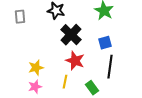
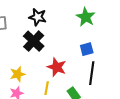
black cross: (71, 35) -> (34, 41), moved

